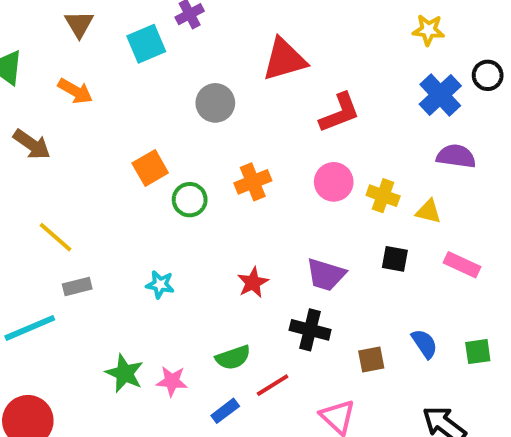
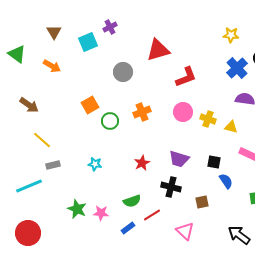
brown arrow: (32, 144) -> (29, 105), moved
black square: (395, 259) -> (214, 162), moved
blue semicircle: (424, 344) -> (226, 181), moved

